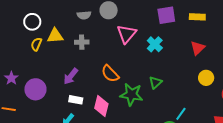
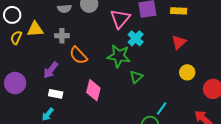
pink triangle: (127, 34) -> (120, 19), moved
orange semicircle: (110, 74) -> (78, 55), moved
green star: (131, 95) -> (119, 56), moved
pink diamond: (101, 106) -> (93, 90), moved

